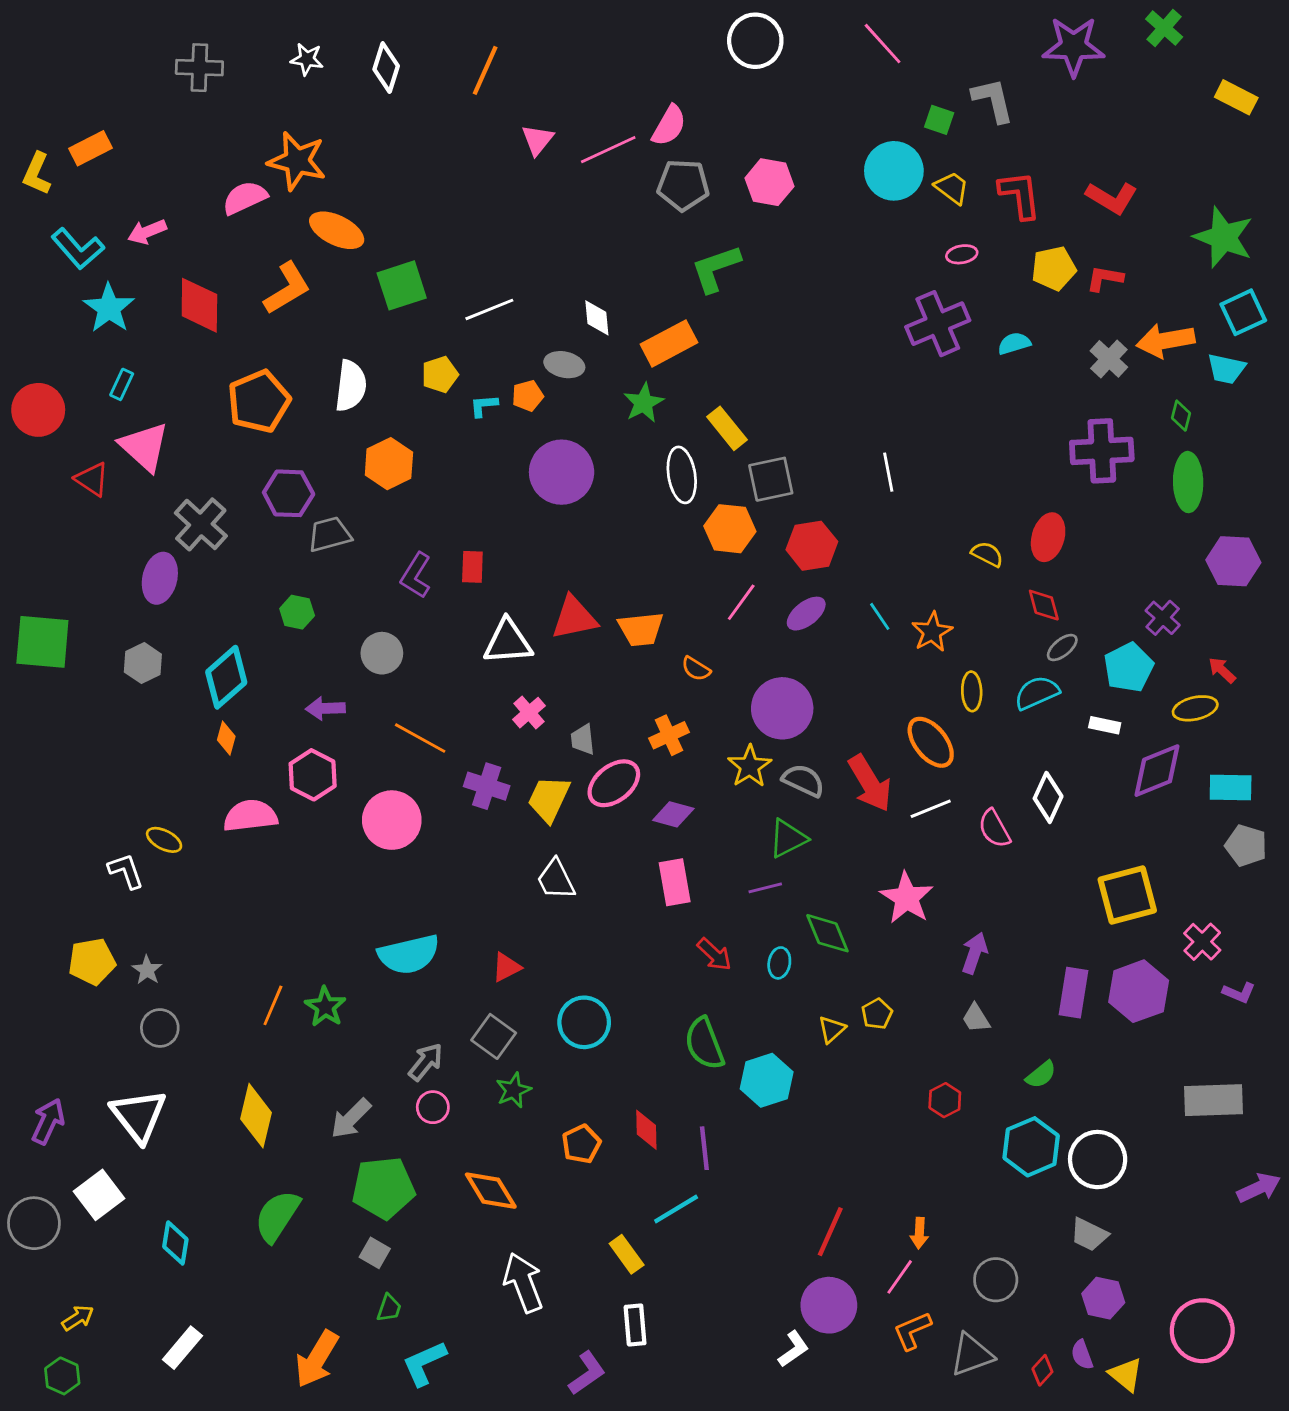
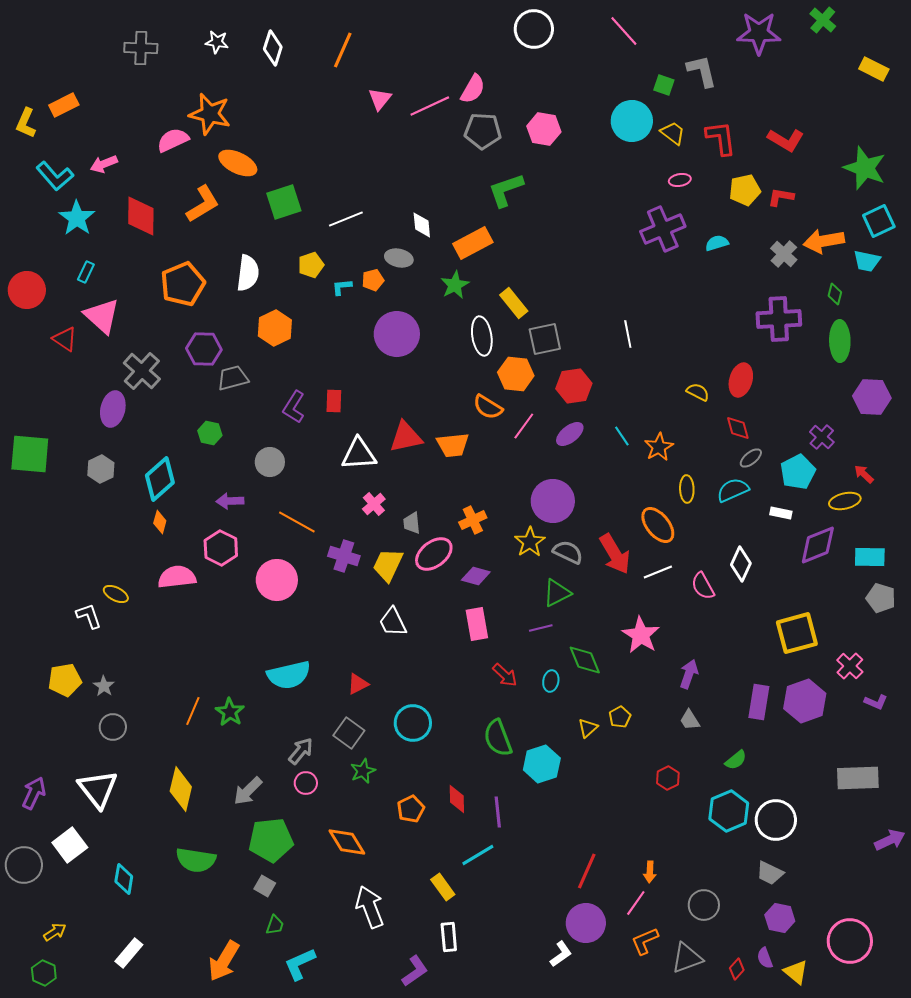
orange semicircle: (696, 669) -> (488, 407), moved, size x1.4
green semicircle: (277, 1216) -> (196, 860), turned -114

